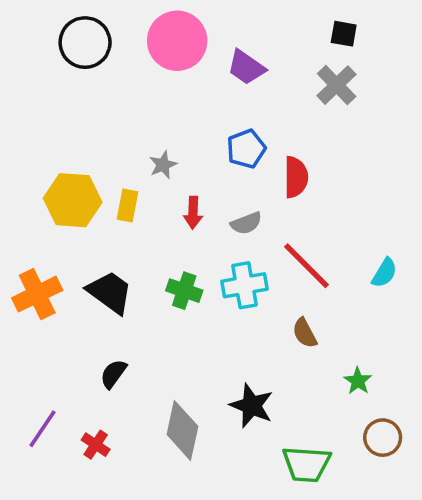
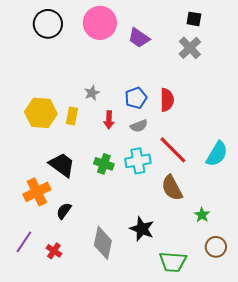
blue pentagon: (246, 149) -> (136, 98), moved
cyan semicircle: (384, 273) -> (217, 154), size x1.5
orange cross: (37, 294) -> (37, 192), moved
brown semicircle: (305, 333) -> (172, 188), size x1.5

